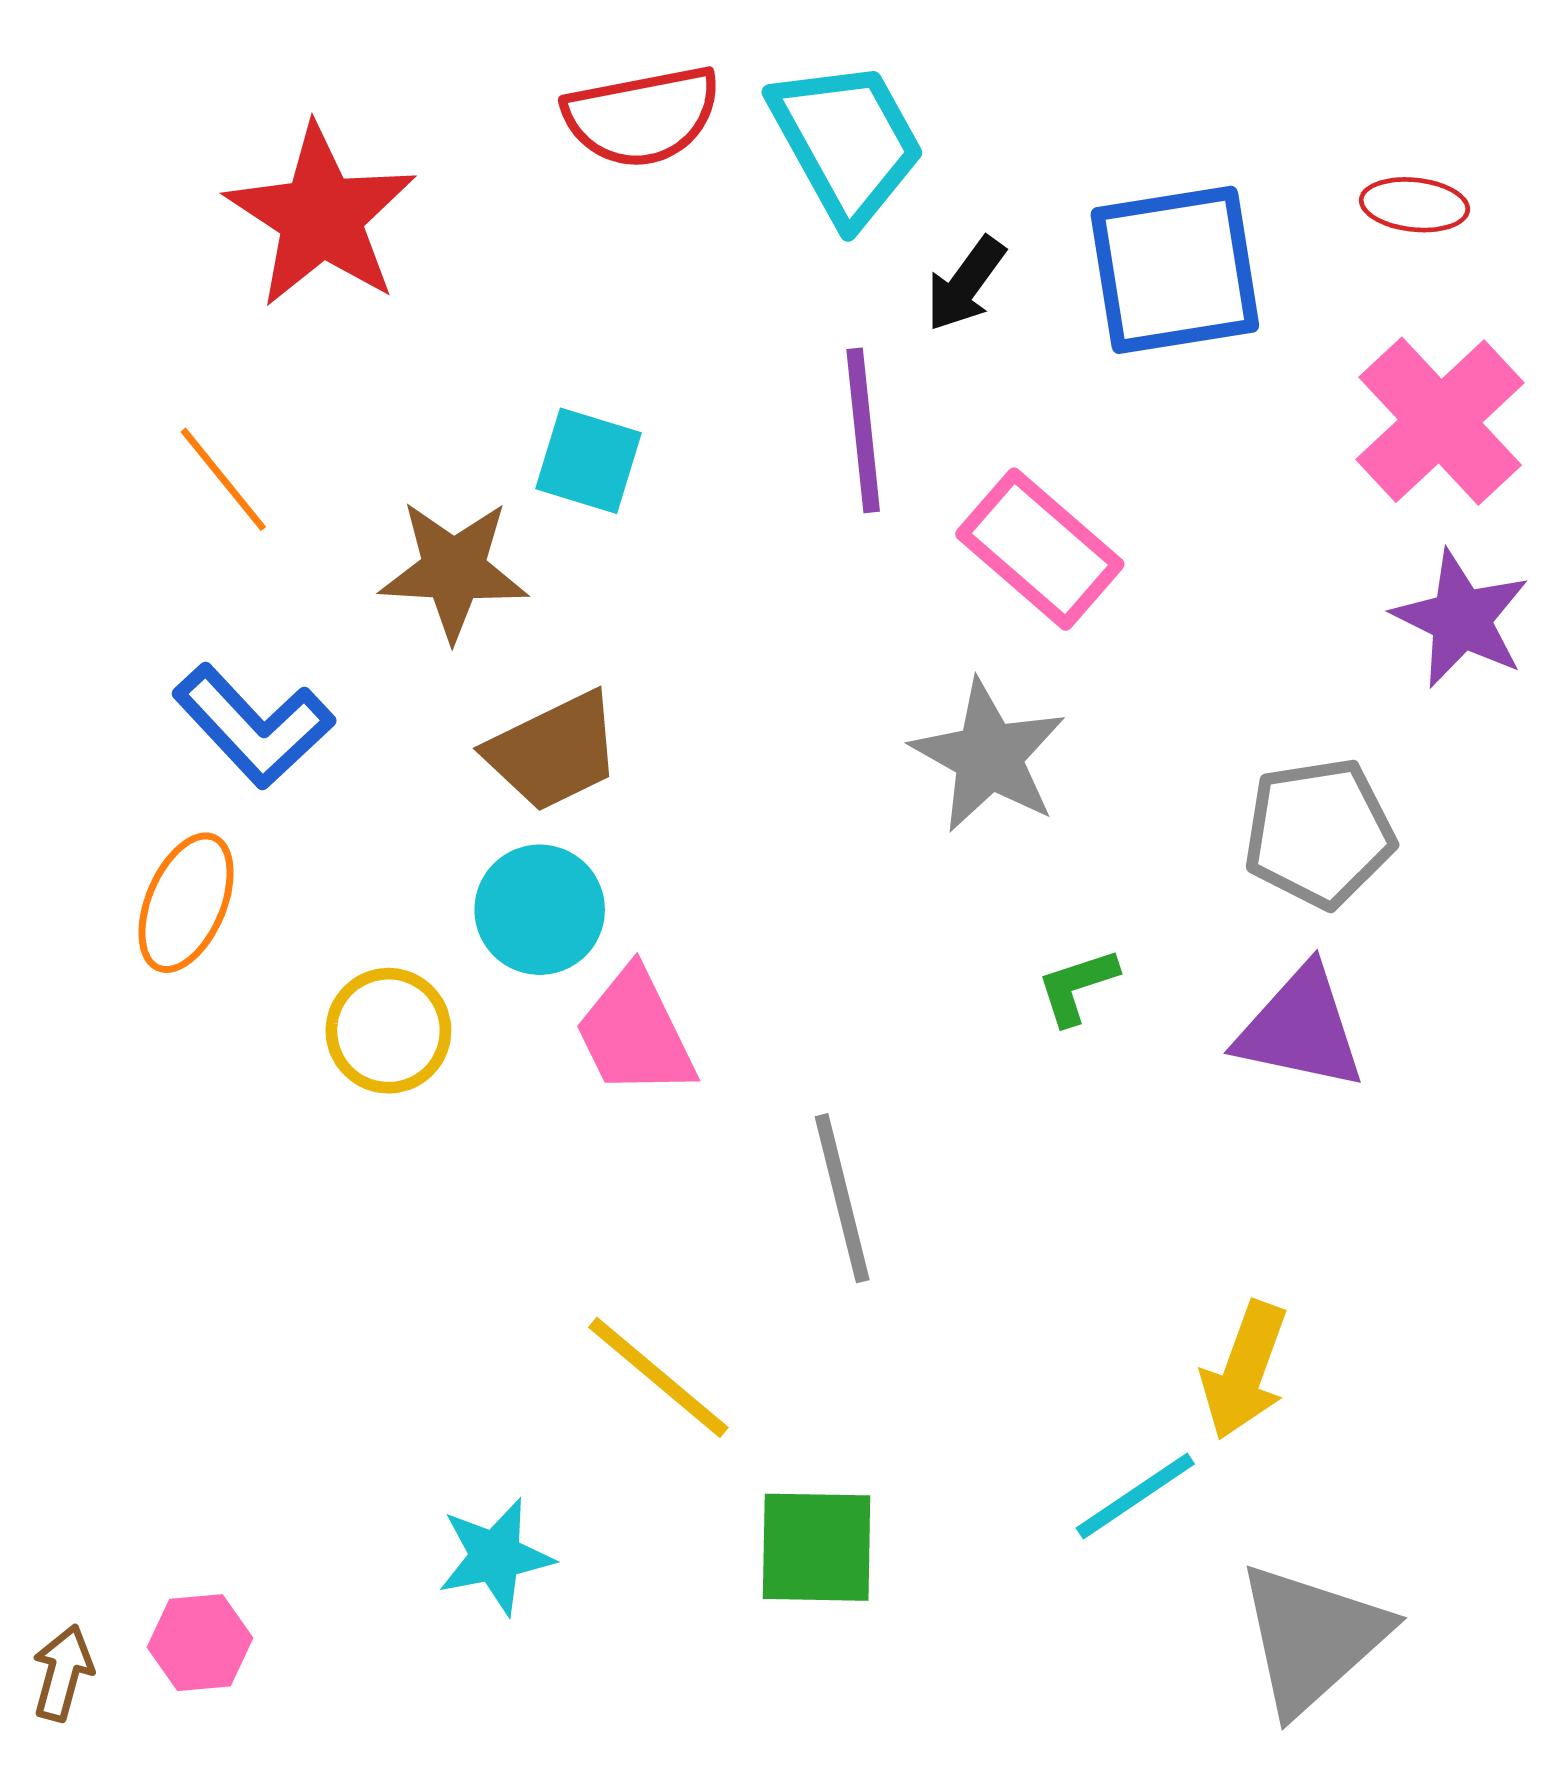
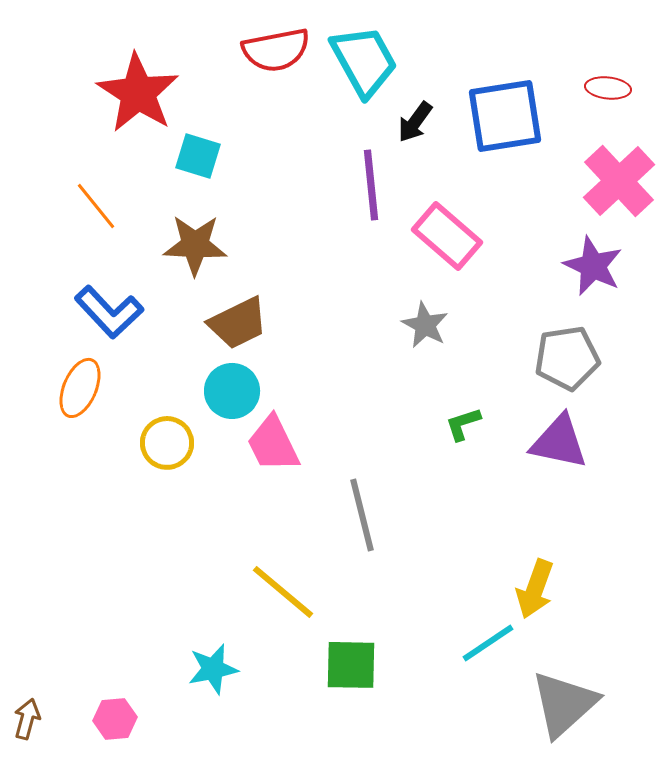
cyan square: (589, 461) -> (198, 156), moved
purple star: (1461, 619) -> (593, 266), moved
gray star: (989, 756) -> (425, 325), size x0.7
pink hexagon: (200, 1643) -> (115, 719), moved

